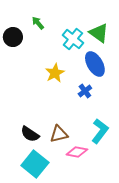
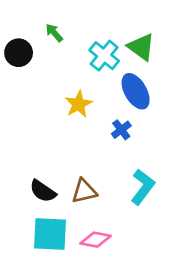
pink diamond: (77, 152) -> (96, 240), moved
cyan square: (35, 164) -> (50, 234), turned -36

